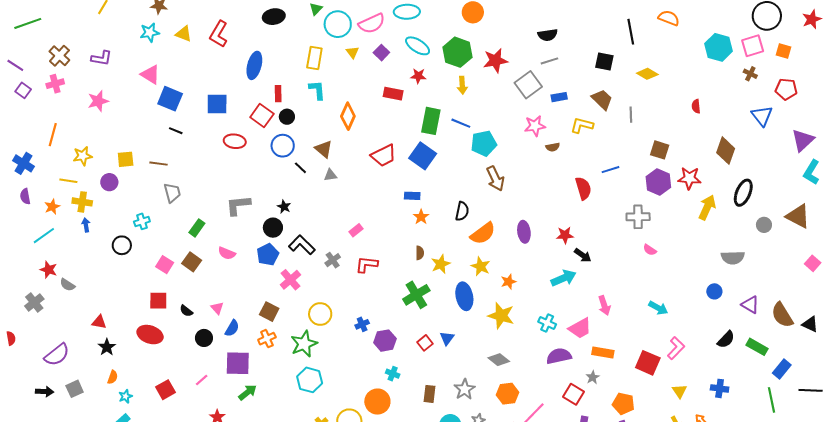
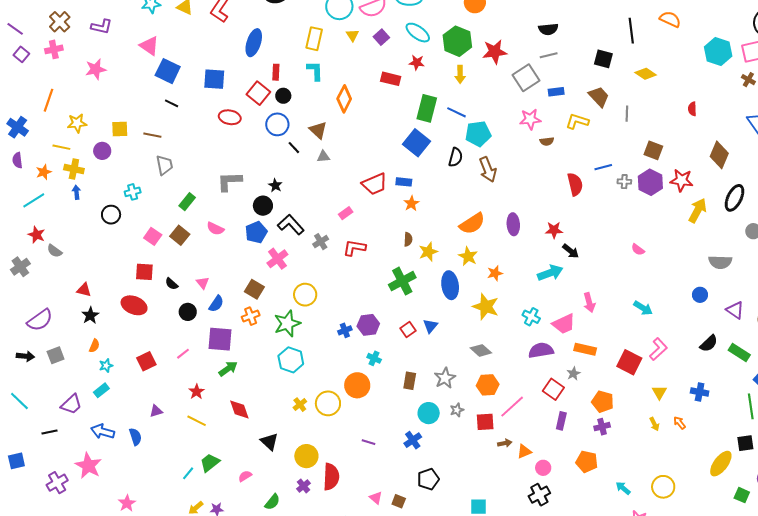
red trapezoid: (384, 156) -> (375, 184), moved
black semicircle: (462, 211) -> (456, 157), moved
gray cross: (638, 217) -> (624, 182), moved, size x0.6
blue cross: (362, 324) -> (345, 330), moved

